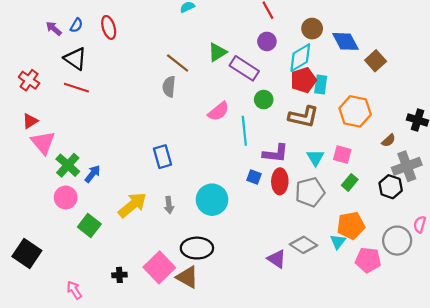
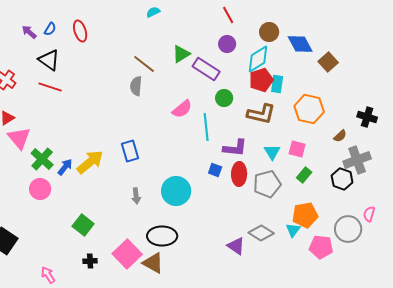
yellow arrow: (132, 205) -> (90, 162), moved
green square: (89, 225) -> (83, 225), moved

